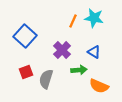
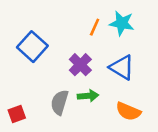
blue triangle: (94, 52) -> (122, 67), size x1.5
green arrow: (79, 70) -> (88, 96), moved
red square: (26, 72) -> (17, 114), moved

